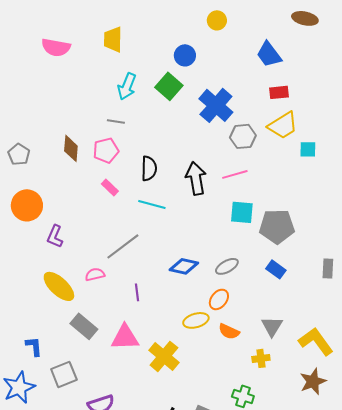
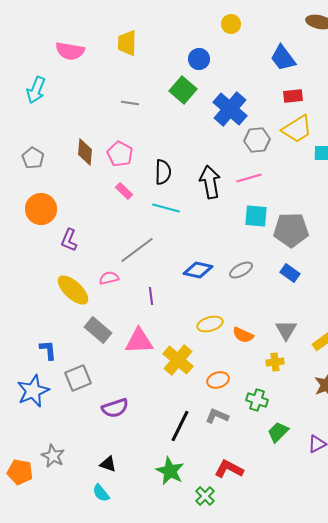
cyan arrow: (127, 86) -> (36, 90), moved
gray line: (116, 121) -> (130, 103), moved
pink pentagon: (106, 150) -> (120, 154), turned -30
orange ellipse: (219, 299) -> (218, 380), moved, turned 35

